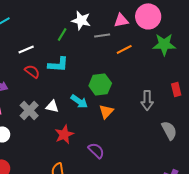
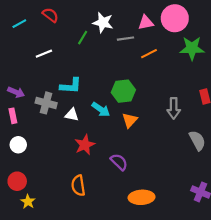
cyan L-shape: (58, 64) -> (71, 86), moved
red semicircle: (32, 71) -> (50, 15), moved
gray cross: (29, 110) -> (46, 103), moved, turned -30

